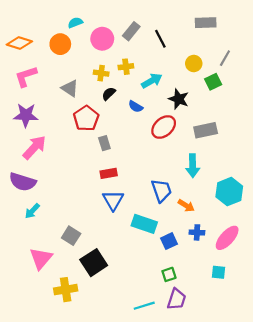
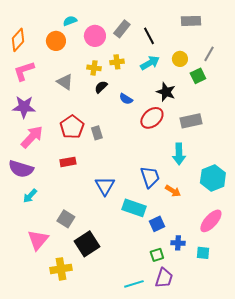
orange diamond: (19, 43) -> (18, 40), turned -65
cyan arrow: (152, 81) -> (150, 63), moved
red pentagon: (86, 118) -> (72, 127), moved
red rectangle: (109, 173) -> (68, 162), moved
blue cross: (197, 232) -> (178, 243), moved

